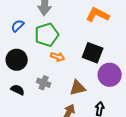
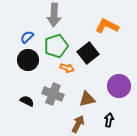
black square: (93, 53) -> (88, 53), moved, turned 30
black circle: (17, 60) -> (28, 60), moved
gray cross: (44, 83) -> (53, 94), size x1.5

